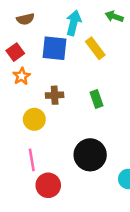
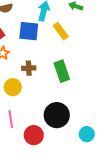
green rectangle: (96, 99) -> (62, 71), size x1.5
red circle: (48, 185) -> (34, 135), moved

